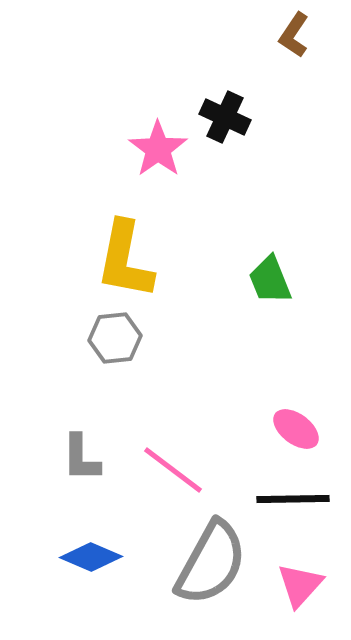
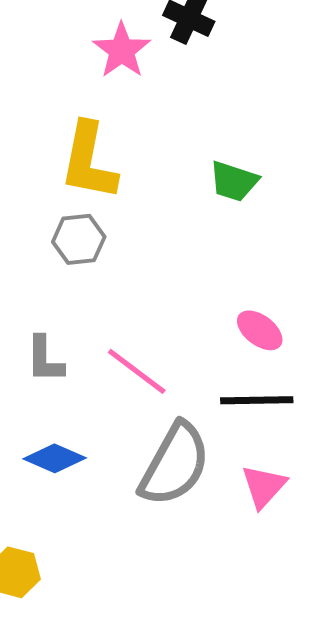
green trapezoid: (270, 280) -> (234, 181), turned -50

